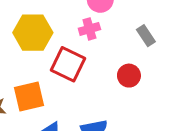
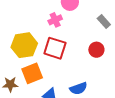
pink cross: (89, 29) -> (55, 20), moved
yellow hexagon: (33, 33) -> (24, 45), moved

